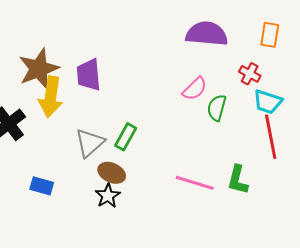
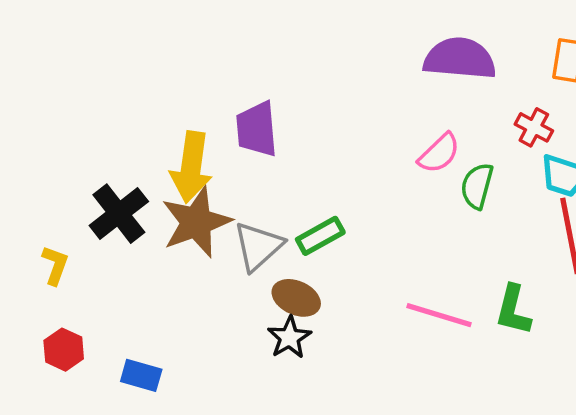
brown star: (39, 69) -> (196, 222), moved
green rectangle: (126, 137) -> (320, 236), turned 32
blue rectangle: (42, 186) -> (141, 375), moved

